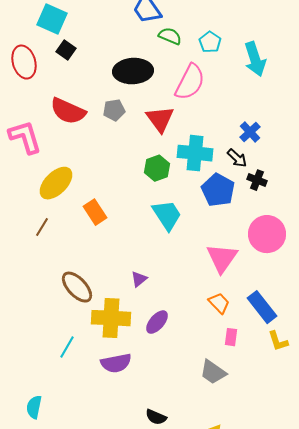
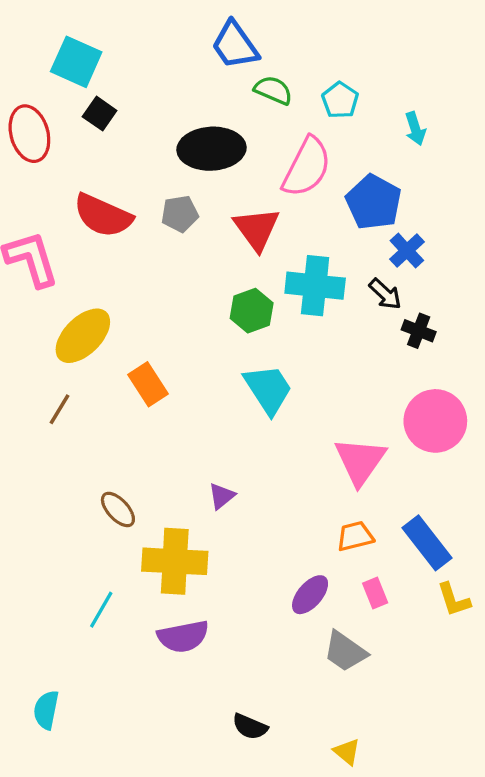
cyan arrow: (255, 59) -> (415, 129), size x0.6
blue pentagon: (218, 190) -> (374, 202), moved
brown ellipse: (77, 287) -> (118, 509), size x0.7
orange trapezoid: (219, 303) -> (355, 536), turned -60
purple ellipse: (157, 322) -> (310, 595), moved
pink rectangle: (231, 337) -> (375, 593), turned -30

